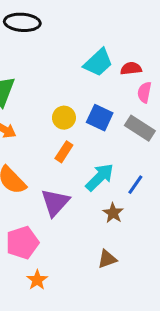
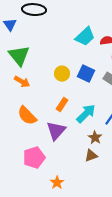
orange rectangle: (64, 152) -> (62, 105), moved
brown triangle: (107, 259) -> (91, 156), moved
orange star: (37, 280) -> (57, 183), moved

